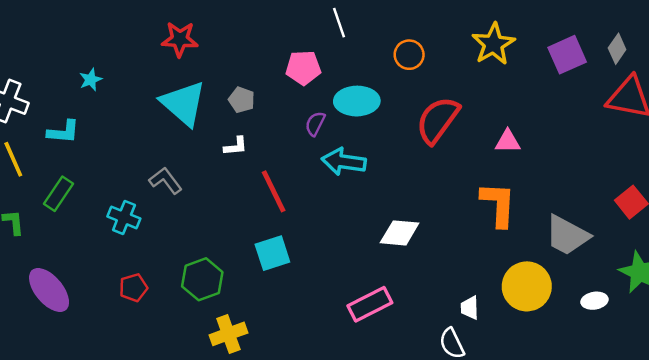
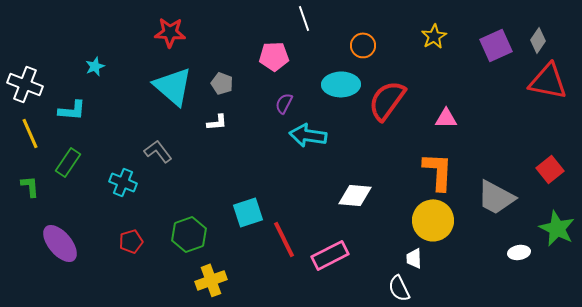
yellow star: (493, 44) -> (434, 36), size x0.7
cyan ellipse: (357, 101) -> (341, 84), moved
red line: (274, 191) -> (284, 239), moved
yellow circle: (527, 286) -> (433, 220), moved

